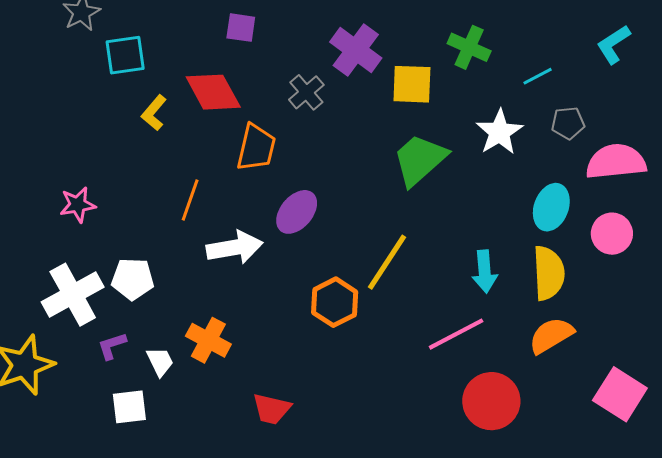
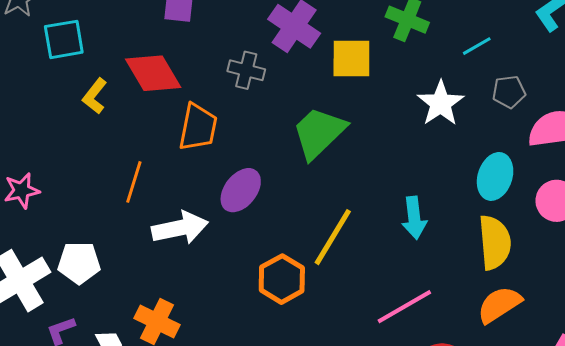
gray cross: (306, 92) -> (246, 70), turned -33
green trapezoid: (420, 160) -> (319, 133), moved
cyan arrow: (485, 272) -> (414, 218), moved

